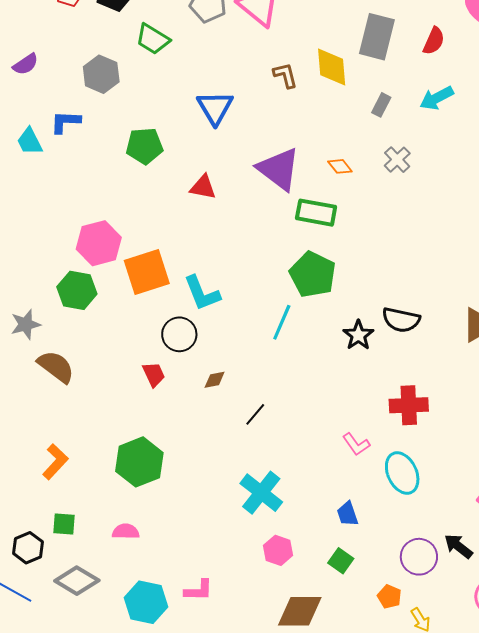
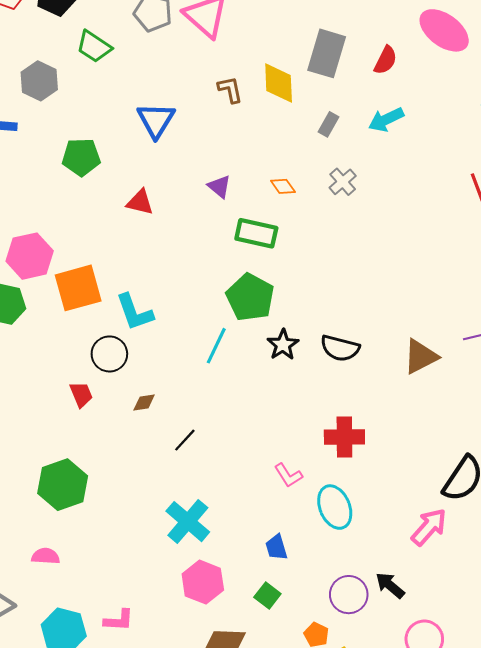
purple triangle: (279, 169) -> (219, 187), size x0.5
black star: (358, 335) -> (283, 345), moved
pink hexagon: (278, 550) -> (203, 582), size x1.4

